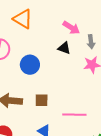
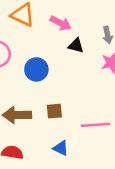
pink arrow: (71, 28) -> (61, 23), moved

